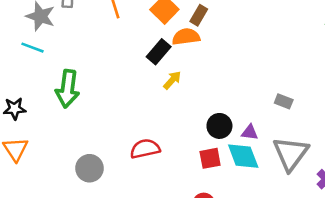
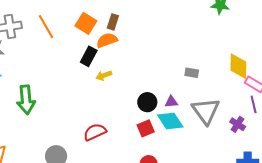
yellow arrow: (172, 80) -> (104, 75), turned -140

